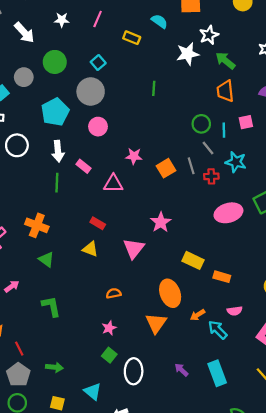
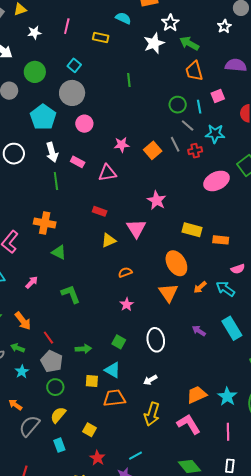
yellow triangle: (90, 249) -> (109, 240), moved, turned -35
orange arrow: (198, 315) -> (200, 287), moved
green square: (109, 355) -> (119, 342), moved
cyan triangle: (93, 391) -> (113, 370), moved

